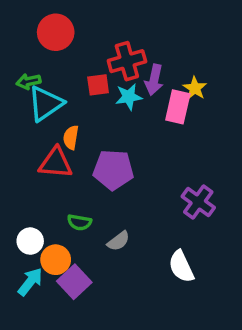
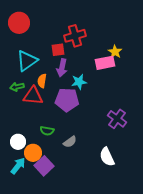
red circle: (56, 32) -> (19, 23), moved
purple arrow: (154, 80) -> (62, 68), moved
green arrow: (28, 81) -> (17, 87), moved
cyan star: (129, 97) -> (79, 82), moved
pink rectangle: (178, 107) -> (105, 63), turned 66

